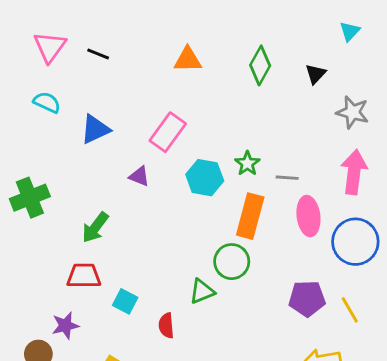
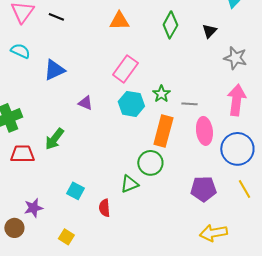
pink rectangle: (168, 132) -> (125, 69), moved
red trapezoid: (84, 276) -> (22, 154), moved
yellow line: (350, 310) -> (244, 189), moved

